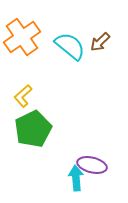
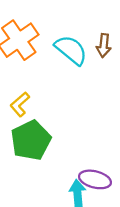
brown arrow: (100, 42) -> (104, 46), turned -40

